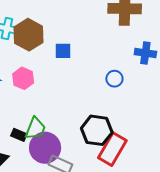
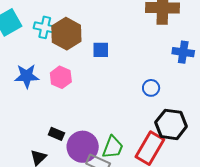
blue circle: (114, 79) -> (151, 88), moved
green trapezoid: (35, 128) -> (113, 147), moved
black hexagon: (97, 130) -> (171, 124), moved

